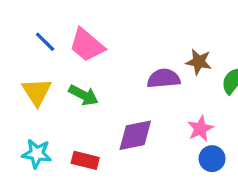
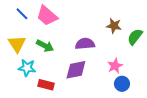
purple semicircle: (164, 78) -> (85, 44), moved
cyan star: (37, 154) -> (27, 68), moved

